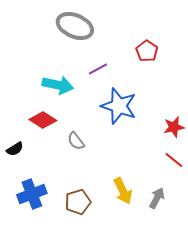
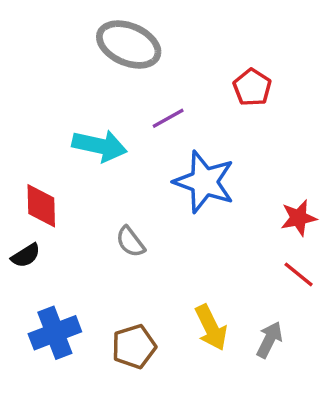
red diamond: (43, 120) -> (41, 206), moved, turned 56

